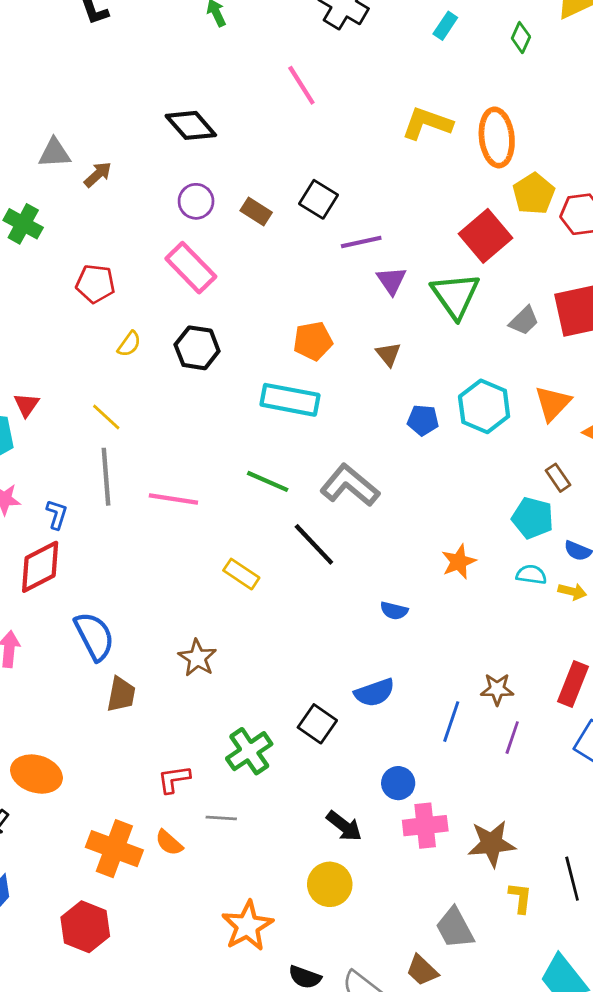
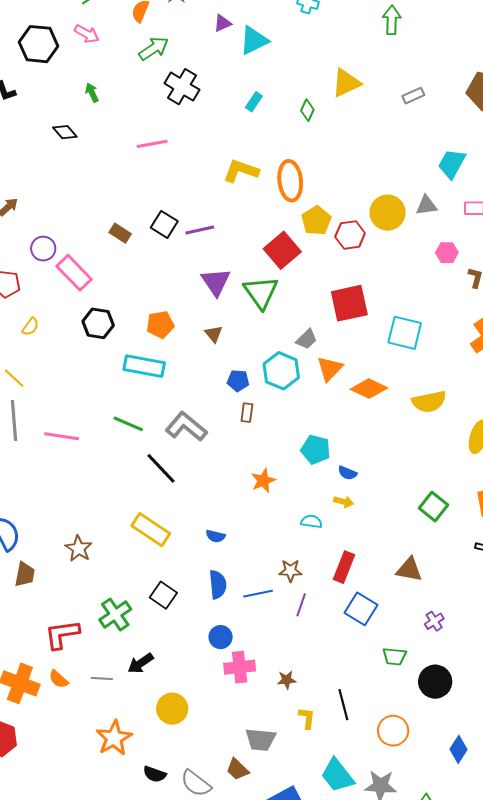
pink line: (301, 85) -> (152, 144), turned -68
black diamond: (191, 125) -> (65, 132), moved, size x0.7
purple circle: (196, 201) -> (43, 249), moved
purple line: (361, 242) -> (200, 230), moved
purple triangle: (391, 281) -> (216, 282), size x1.4
gray trapezoid: (524, 321) -> (307, 339), moved
black hexagon: (197, 348) -> (98, 323), moved
brown rectangle: (558, 478) -> (247, 413), moved, turned 42
yellow rectangle: (241, 574) -> (151, 530), moved, size x1.5
cyan semicircle: (531, 575) -> (311, 522), moved
blue semicircle: (394, 611) -> (216, 536), moved
blue semicircle: (374, 693) -> (218, 585), moved, turned -76
blue line: (451, 722) -> (258, 594), turned 60
red L-shape: (174, 779) -> (62, 634), size x1.5
gray line: (221, 818) -> (102, 678), moved
black arrow: (344, 826) -> (141, 663), moved, turned 108
brown star: (492, 844) -> (287, 680), size x0.6
gray trapezoid: (455, 928) -> (261, 740), turned -56

